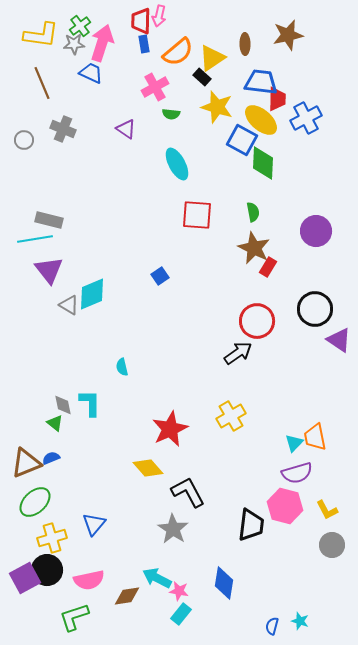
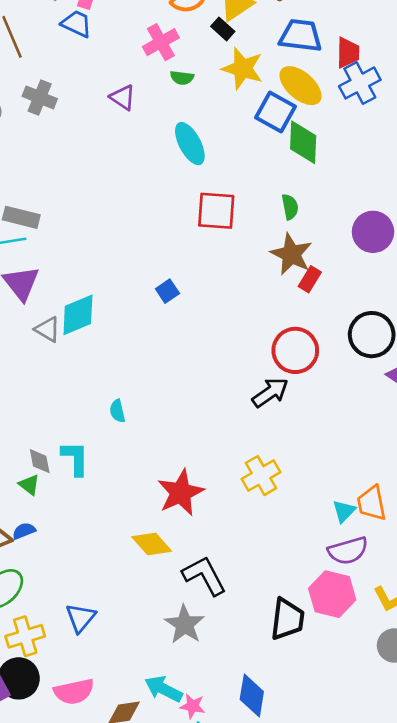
red trapezoid: (277, 99) -> (348, 53), moved

